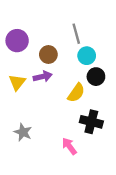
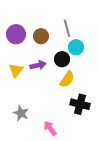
brown circle: (48, 55) -> (41, 36), moved
black circle: (96, 77) -> (62, 59), moved
pink arrow: (69, 146) -> (50, 128), moved

